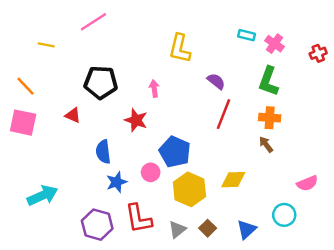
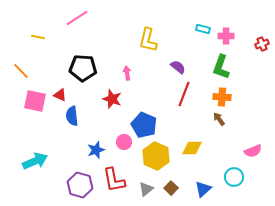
pink cross: (275, 44) -> (226, 36), turned -35
pink square: (23, 123) -> (35, 101), moved
blue semicircle: (103, 152) -> (72, 116), moved

